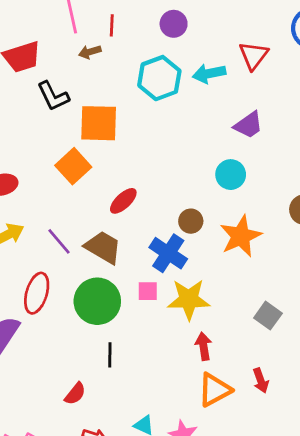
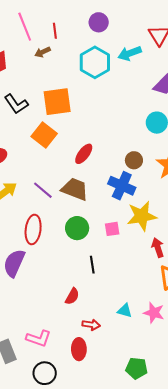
black L-shape: (53, 96) -> (16, 104), moved
pink square: (148, 291) -> (112, 229), moved
green circle: (97, 301) -> (77, 228), size x0.7

